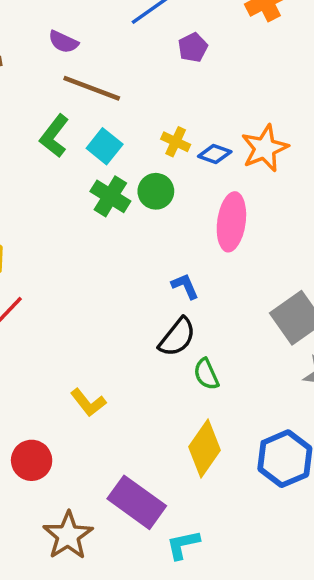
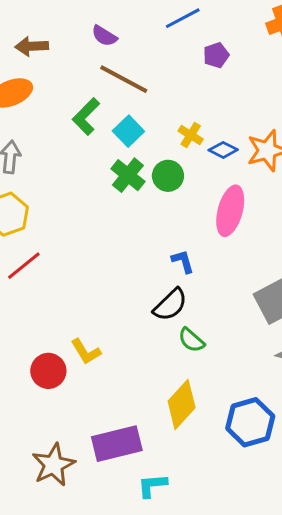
green semicircle: (206, 374) -> (191, 340), turned -32
red circle: (32, 460) -> (48, 371), moved
purple rectangle: (137, 502) -> (117, 444), turned -57

